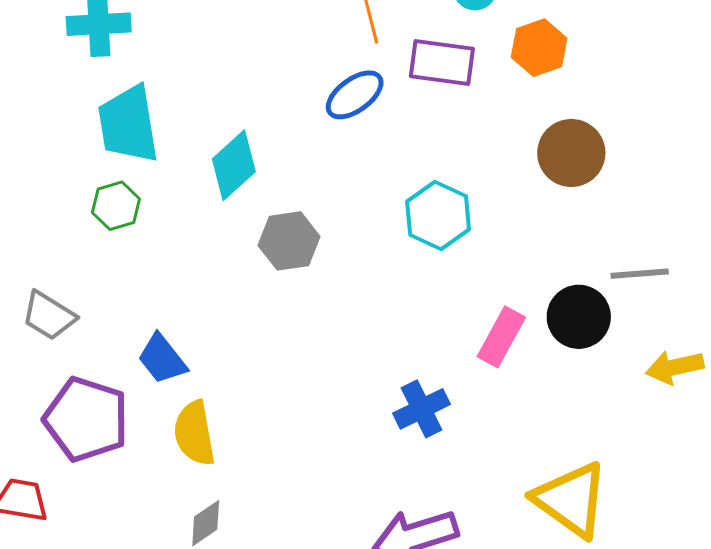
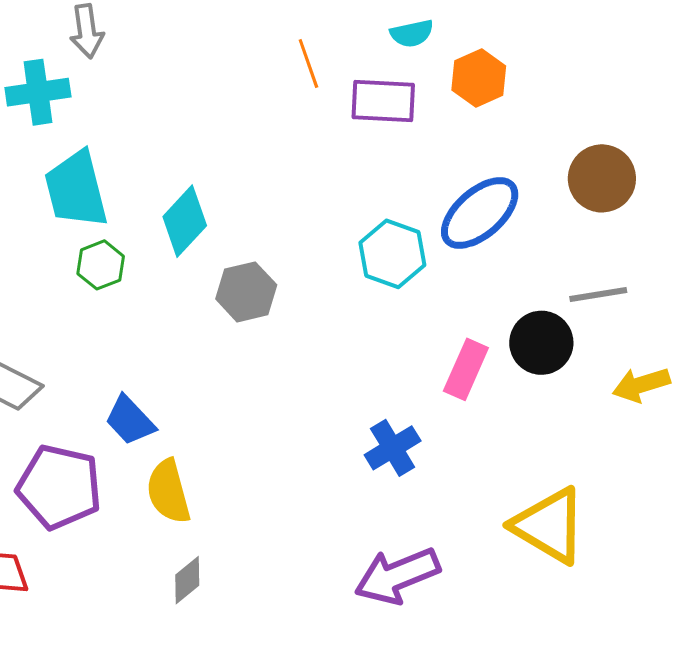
blue ellipse: (355, 95) -> (480, 213), moved, size x1.4
brown circle: (571, 153) -> (602, 178), moved
green hexagon: (116, 206) -> (101, 265), moved

